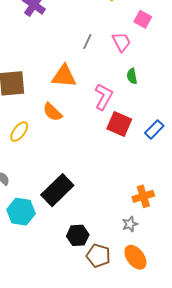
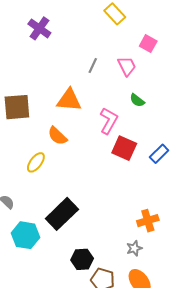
green semicircle: (132, 76) -> (137, 100), turned -42
yellow ellipse: (19, 132) -> (36, 162), moved

